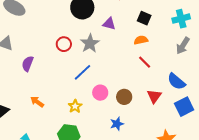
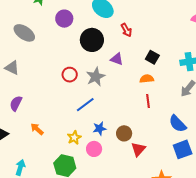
red line: (145, 62) -> (148, 101), turned 32
purple semicircle: (28, 64) -> (16, 103), moved
pink circle: (100, 93) -> (94, 149), moved
red triangle: (154, 96) -> (138, 149), moved
blue star: (117, 124) -> (99, 128), moved

